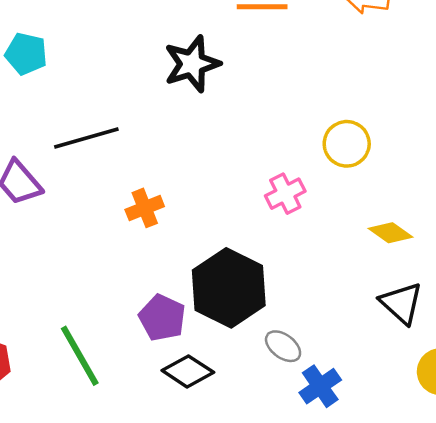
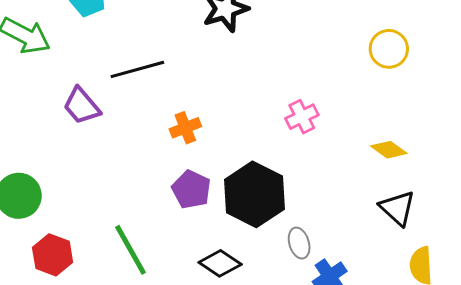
yellow circle: (347, 144) -> (389, 49), moved
purple pentagon: (162, 318) -> (191, 189), moved
gray ellipse: (283, 346) -> (299, 243), turned 36

